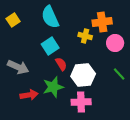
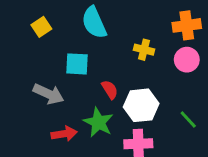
orange cross: (102, 22) -> (187, 25), moved
cyan square: (50, 46) -> (77, 64), moved, turned 36
green line: (119, 74) -> (188, 120), moved
green star: (53, 87) -> (98, 122), turned -30

